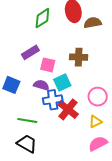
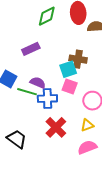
pink square: (48, 65) -> (70, 86), moved
cyan square: (62, 83) -> (68, 69), moved
red cross: (68, 109) -> (56, 127), moved
green line: (27, 121) -> (27, 92), moved

